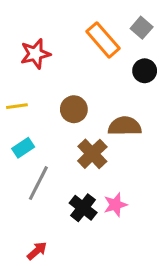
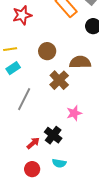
cyan rectangle: (23, 148) -> (13, 68), moved
black cross: (83, 208) -> (53, 135), moved
red arrow: (37, 251) -> (33, 143), moved

